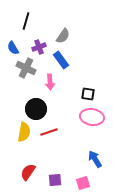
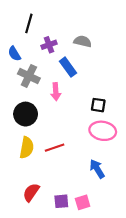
gray semicircle: (63, 36) -> (83, 41), moved, turned -112
purple cross: (39, 47) -> (49, 45), moved
black circle: (36, 109) -> (26, 114), moved
blue arrow: (95, 159) -> (97, 169), moved
pink square: (83, 183) -> (83, 202), moved

